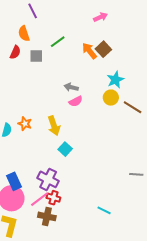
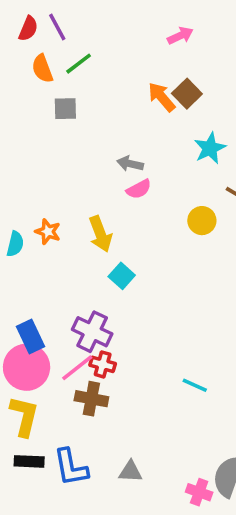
green line: (58, 42) -> (79, 64), moved
red semicircle: (15, 52) -> (28, 29), moved
yellow circle: (111, 98) -> (202, 221), moved

